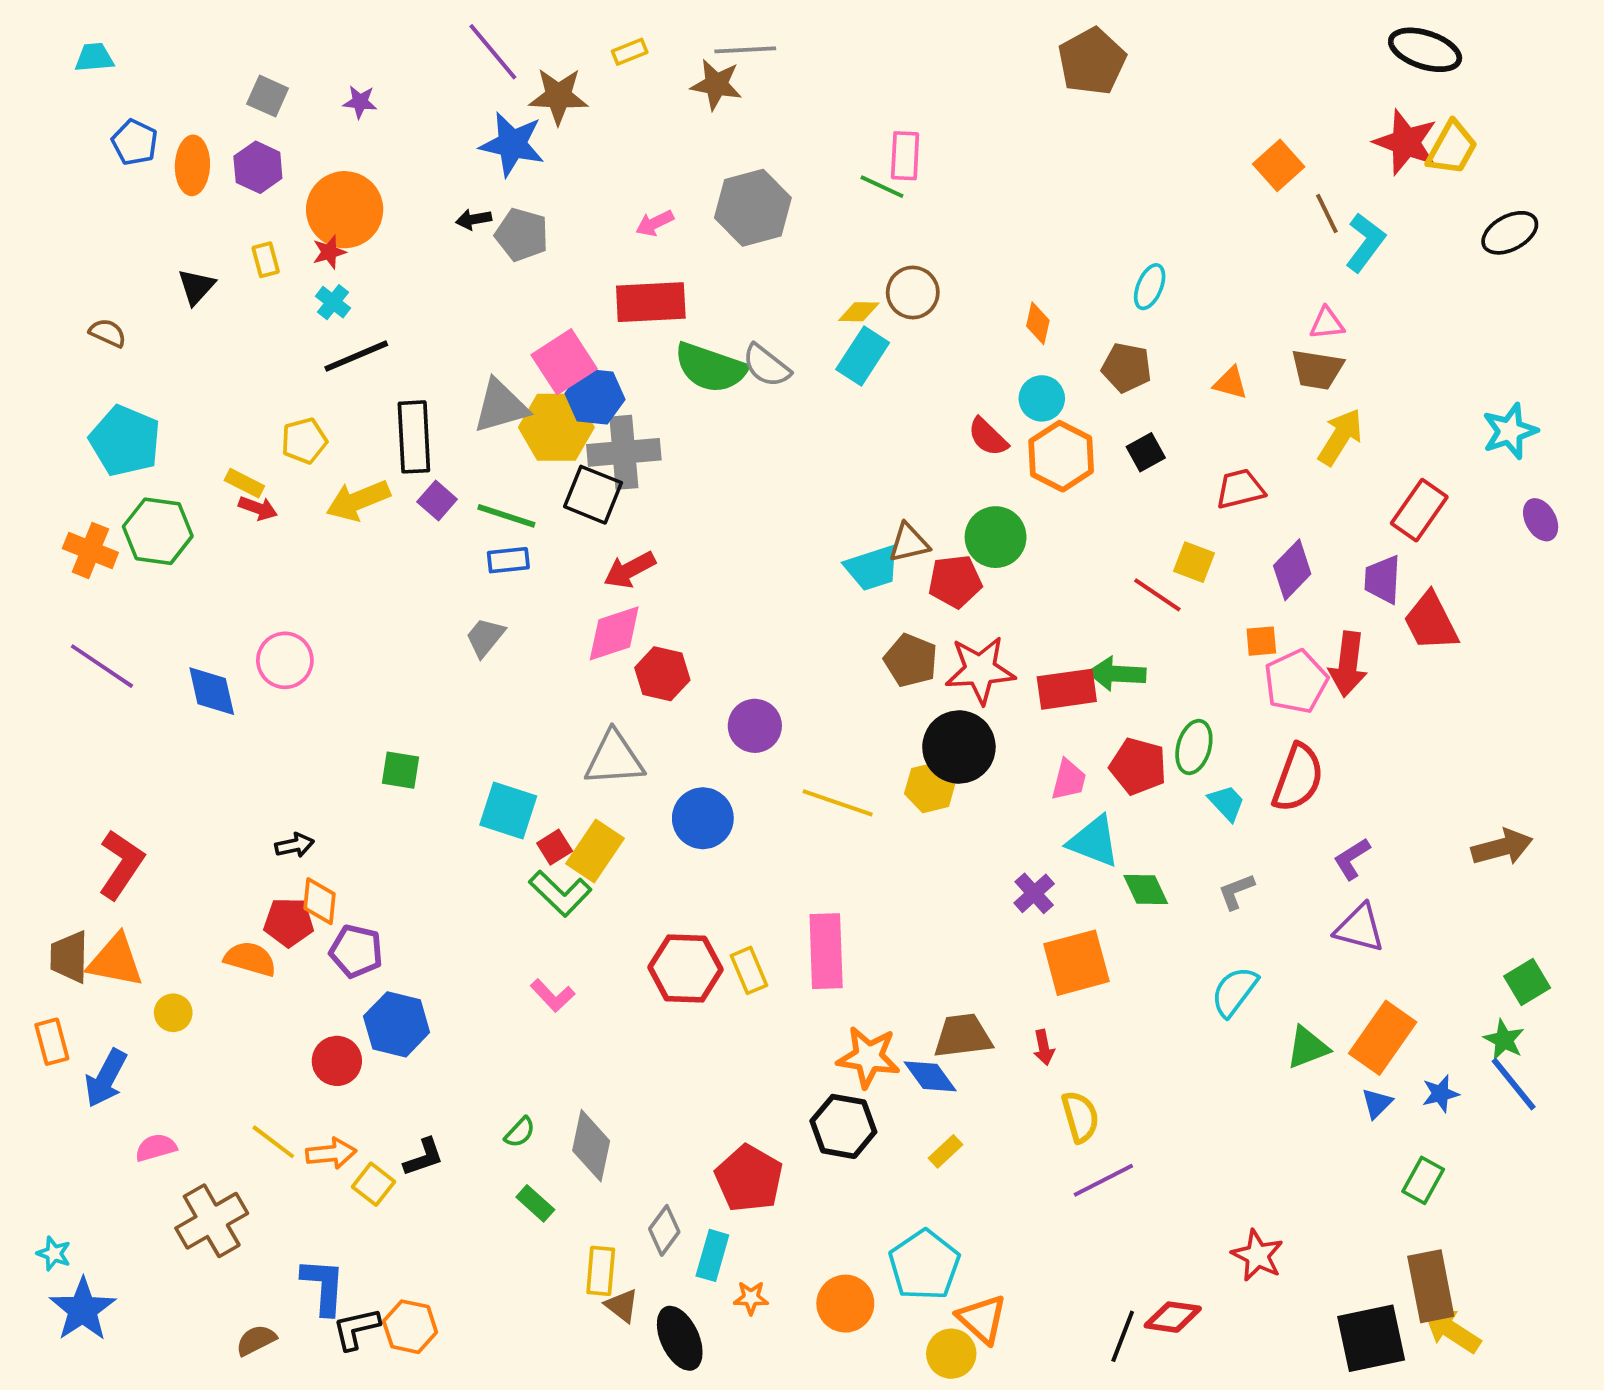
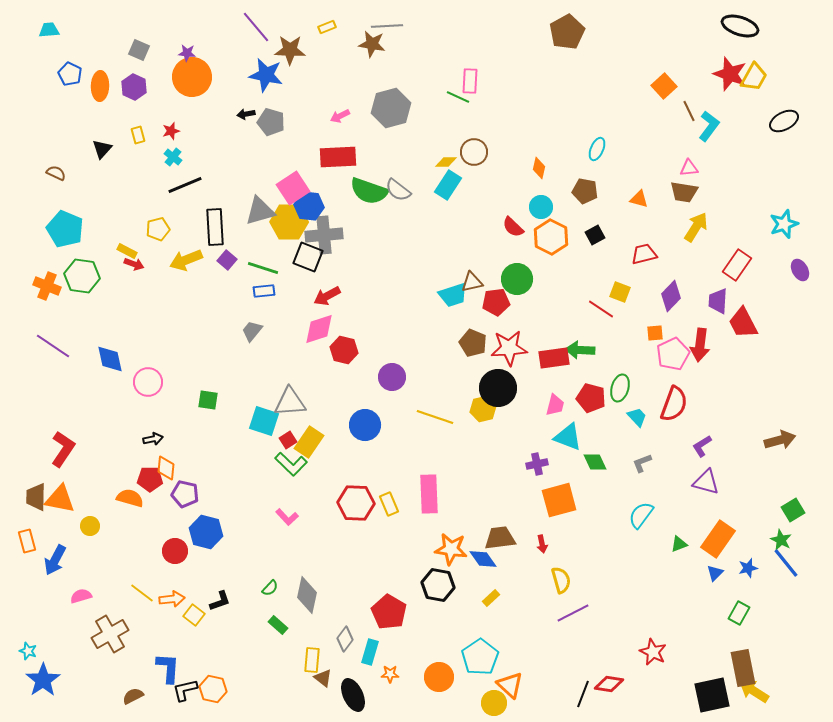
orange circle: (345, 210) -> (192, 77), moved
pink circle: (285, 660) -> (148, 382), moved
gray triangle: (614, 759) -> (290, 402), moved
purple cross: (1034, 893) -> (537, 464), turned 30
green triangle: (1308, 1047) -> (679, 544), size x0.7

